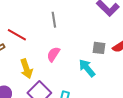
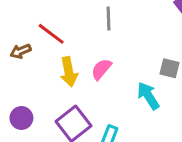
yellow arrow: (26, 69) -> (69, 72), moved

